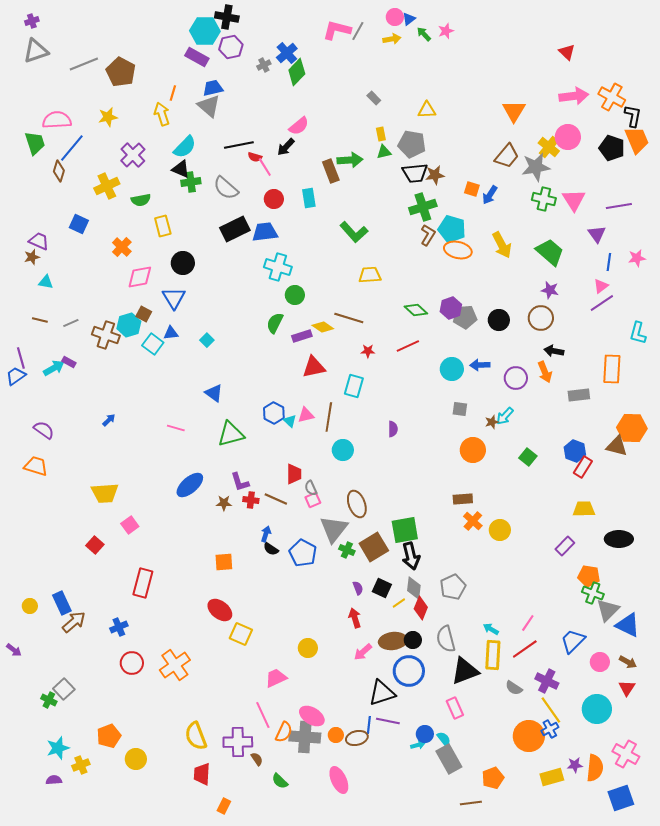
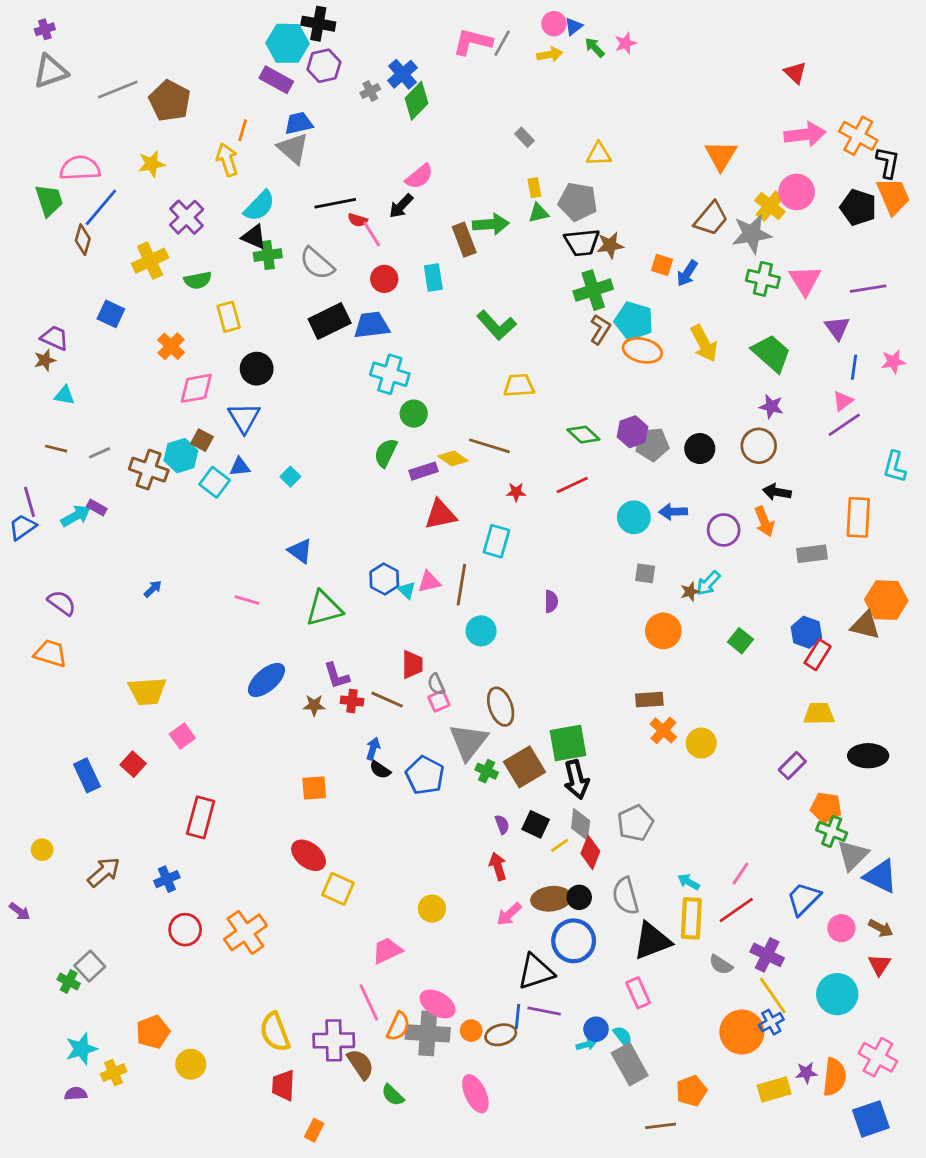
blue rectangle: (62, 603) -> (87, 775), moved
brown semicircle: (257, 759) -> (360, 1064), size x1.6

